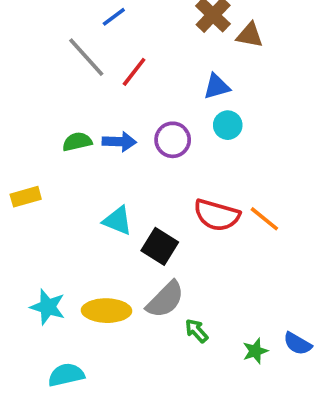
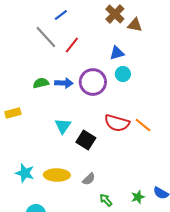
purple circle: (173, 140) -> (93, 82), size x1.4
cyan triangle: (118, 221) -> (63, 126), turned 42
gray semicircle: (165, 300) -> (89, 179), moved, size x0.6
green arrow: (196, 331) -> (106, 200), moved

